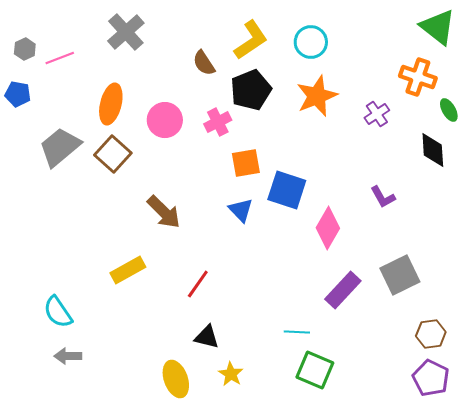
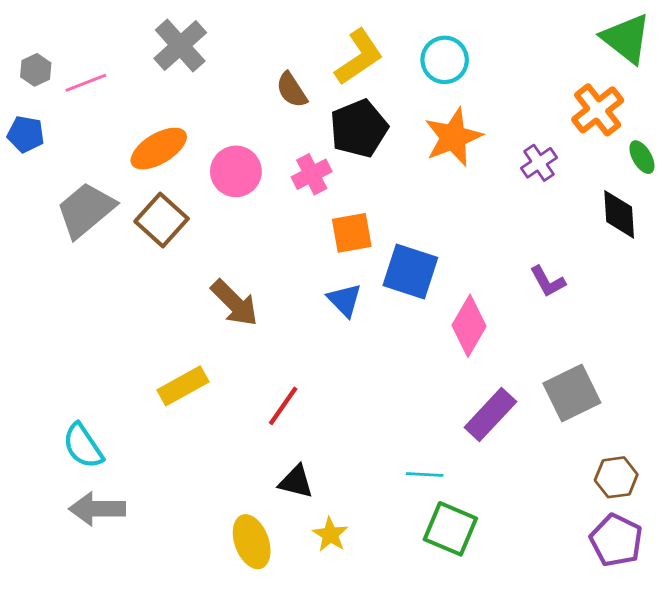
orange cross: (418, 77) -> (598, 110), turned 33
orange ellipse: (111, 104) -> (159, 149), turned 45
gray arrow: (68, 356) -> (97, 509), size x1.4

